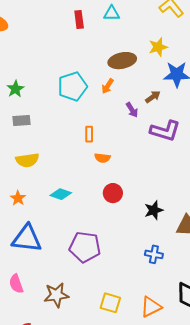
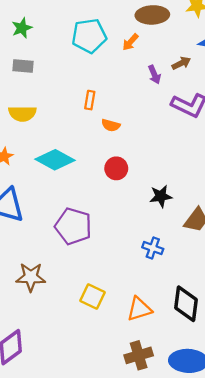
orange rectangle: (89, 134) -> (90, 100), moved
cyan diamond: (61, 194) -> (55, 160), size x1.5

